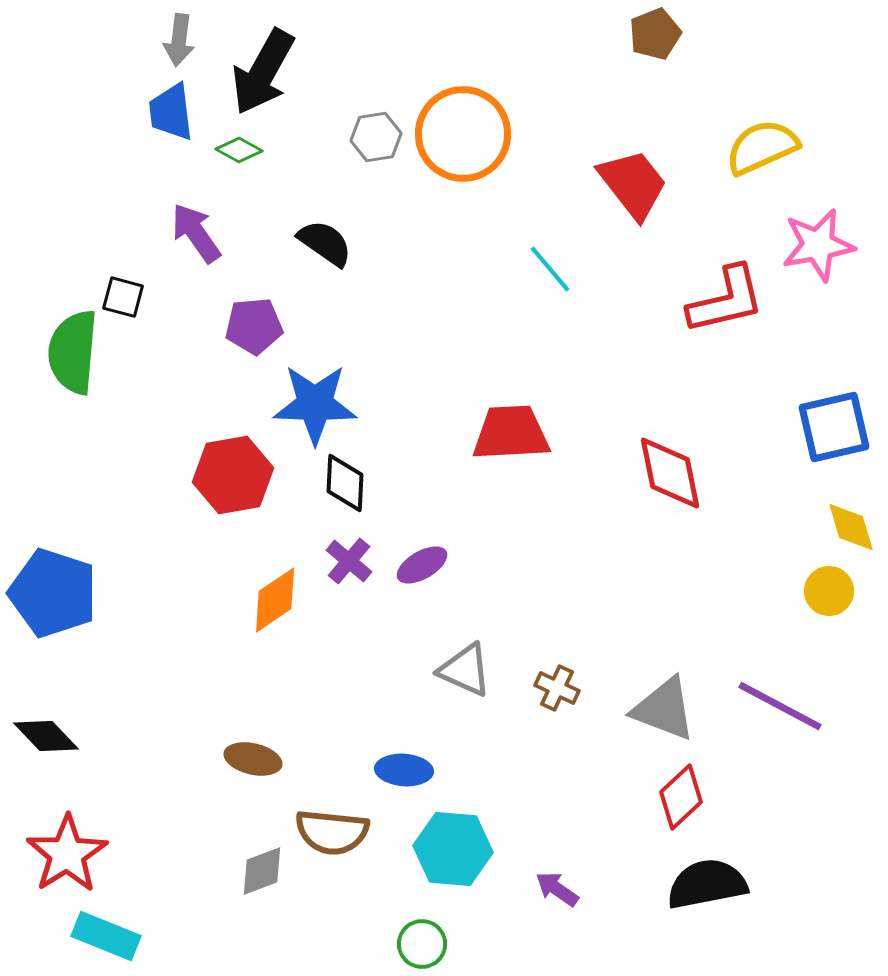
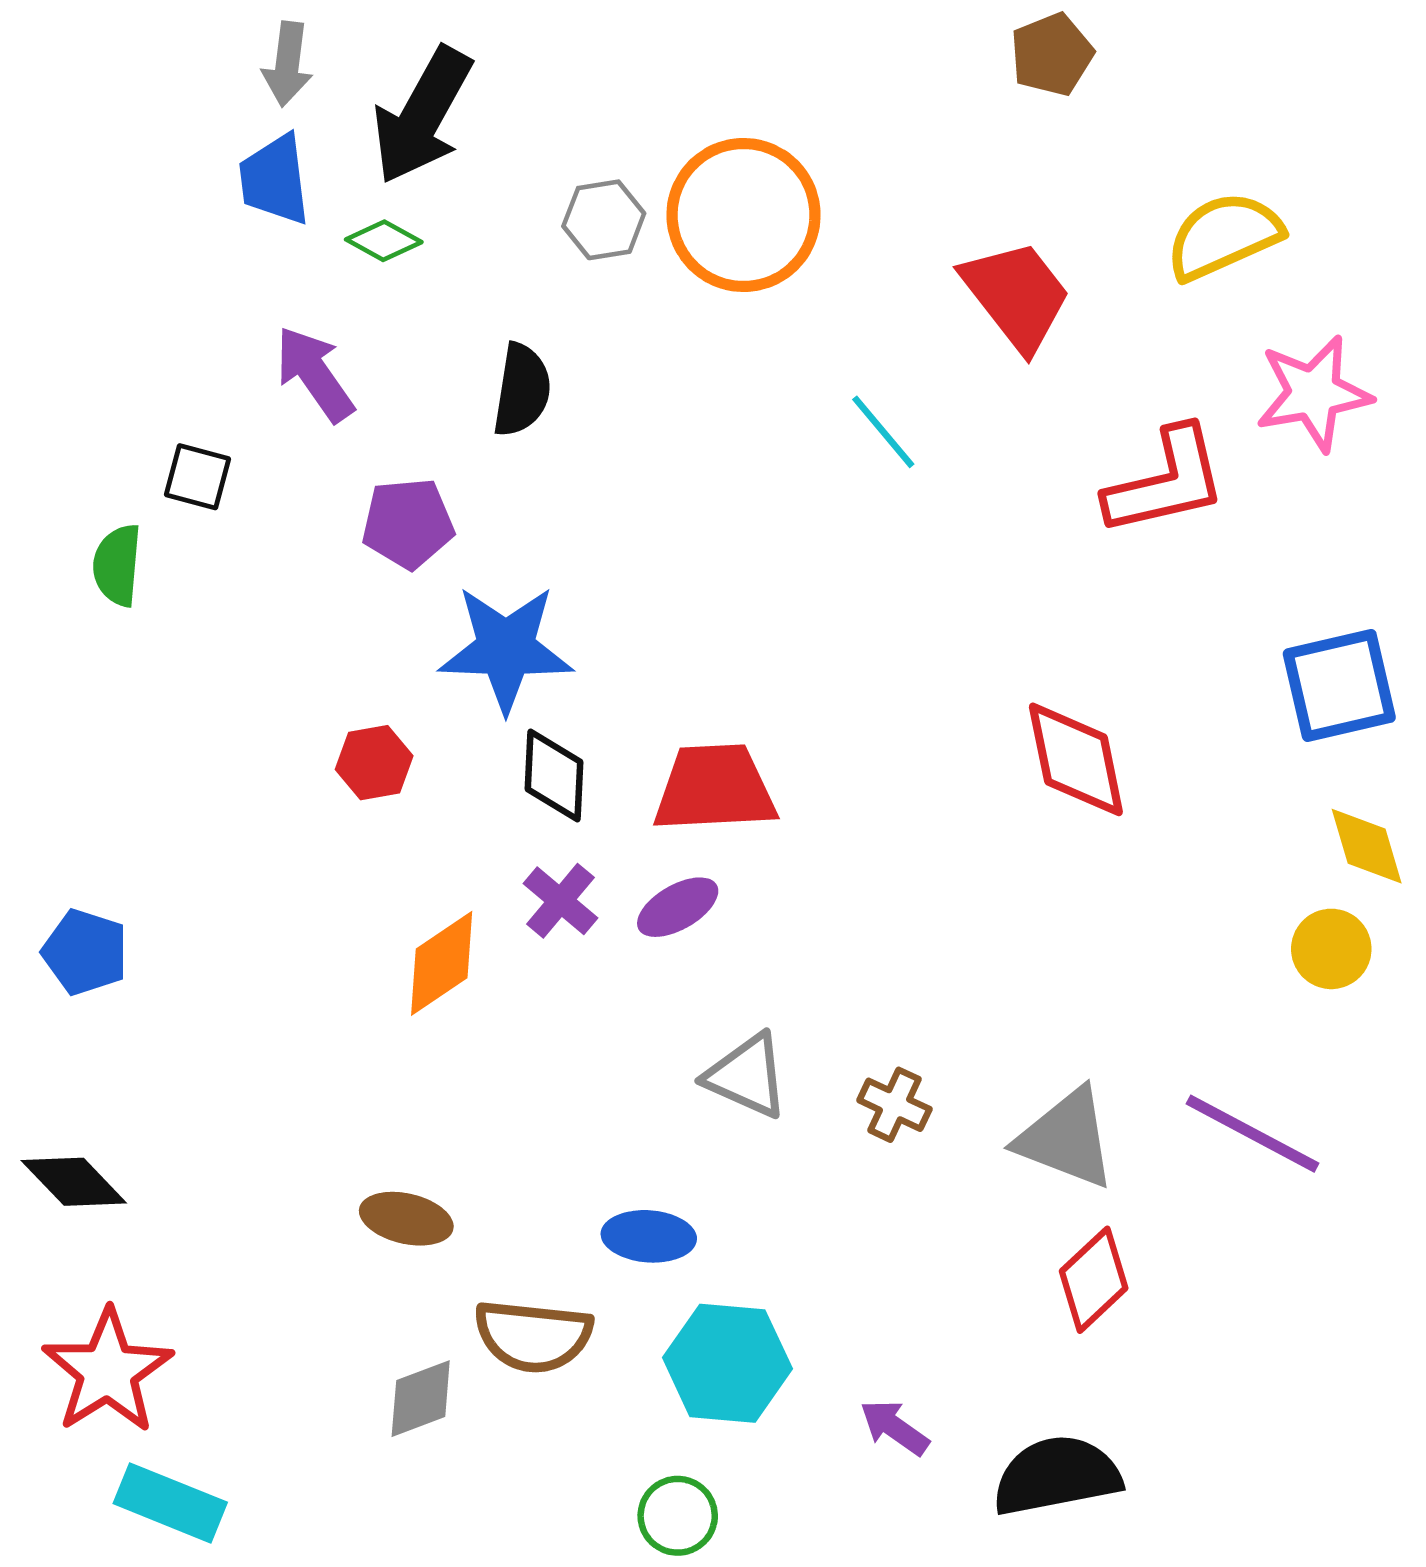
black semicircle: (325, 243) -> (522, 390), turned 64
green semicircle: (73, 352) -> (117, 565), size x0.6
red trapezoid: (511, 433) -> (715, 788), moved
red hexagon: (233, 475) -> (374, 763), size x0.6
blue pentagon: (53, 593) -> (85, 952), size x0.6
black semicircle: (707, 884) -> (1057, 1476), moved

